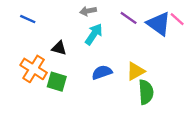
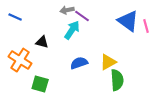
purple line: (129, 18) -> (82, 16), moved
pink line: (177, 19) -> (146, 26), moved, turned 32
green square: (57, 82) -> (40, 84), moved

